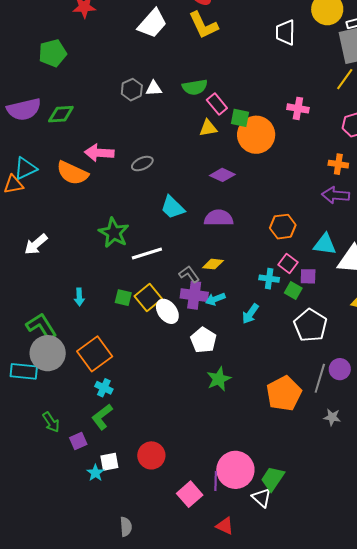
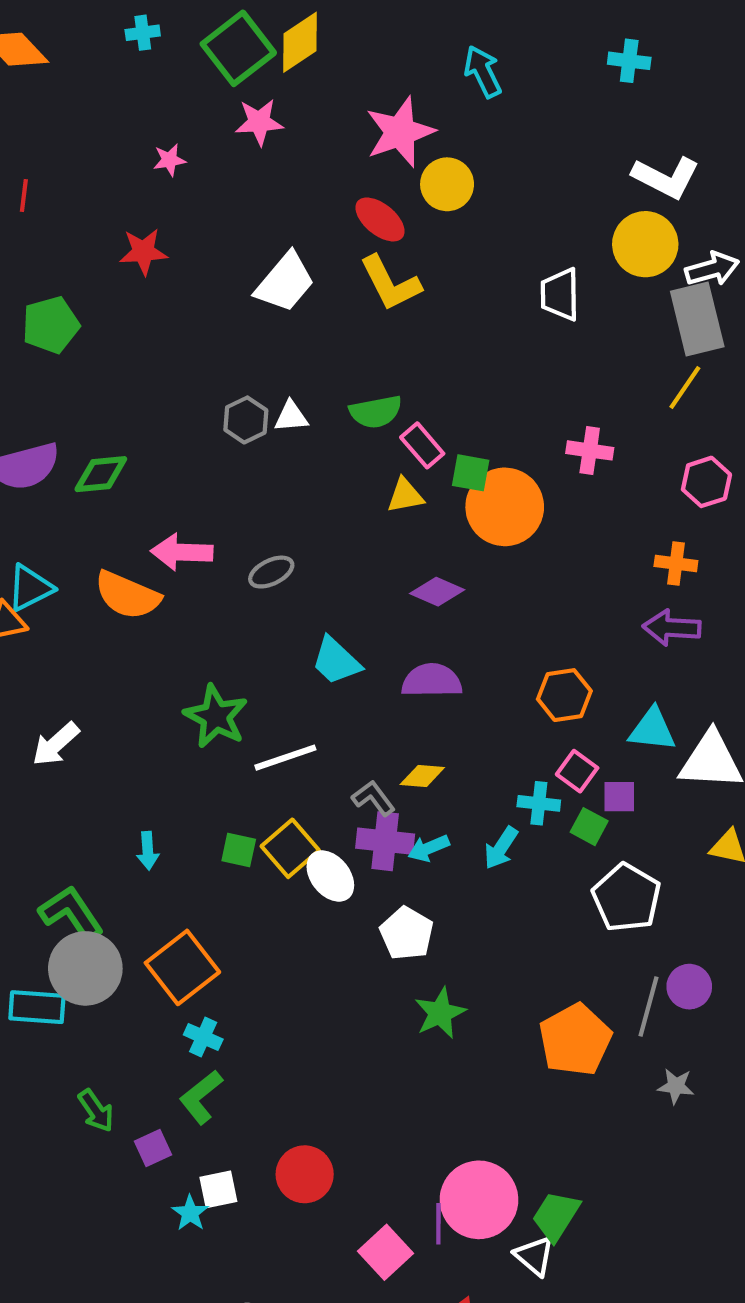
green pentagon: (53, 53) -> (51, 325), moved
cyan arrow: (250, 314) -> (501, 848), moved

